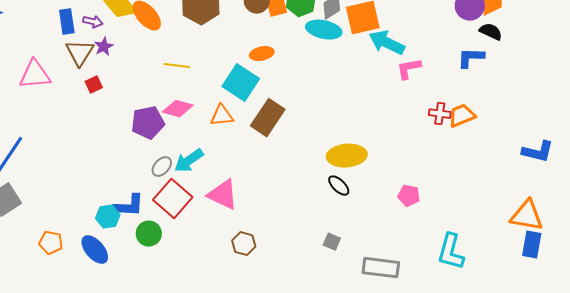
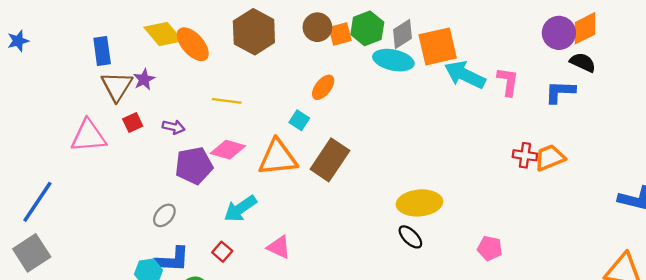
purple arrow: (93, 22) -> (173, 127), moved
orange ellipse: (262, 54) -> (323, 87), turned -40
pink L-shape: (409, 69) -> (508, 82), moved, turned 108
pink triangle: (35, 75) -> (88, 136), moved
cyan square: (241, 83) -> (299, 120), size x0.5
orange triangle: (222, 116) -> (278, 158), size x1.5
gray ellipse: (162, 167) -> (164, 215), moved
pink triangle: (223, 195) -> (279, 247), size x0.7
red square: (173, 199) -> (222, 252), size x0.5

